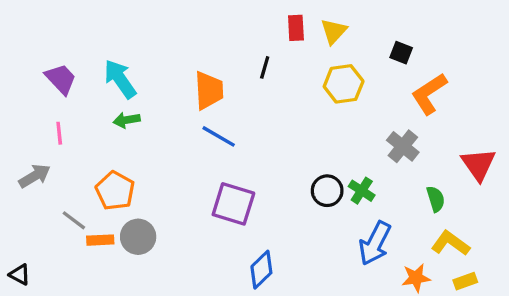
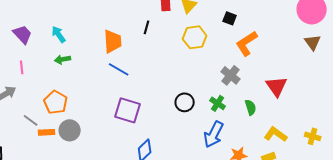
cyan arrow: (120, 79) -> (59, 34), size x0.7
green cross: (362, 191) -> (218, 103), moved
yellow L-shape: (450, 243) -> (276, 134), moved

